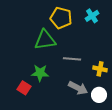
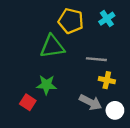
gray line: (72, 59) -> (96, 59), moved
yellow cross: (100, 69) -> (107, 80), moved

